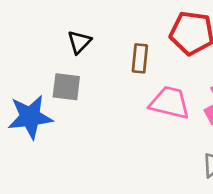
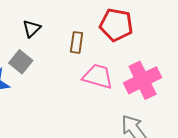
gray square: (66, 87) -> (21, 62), turned 30

